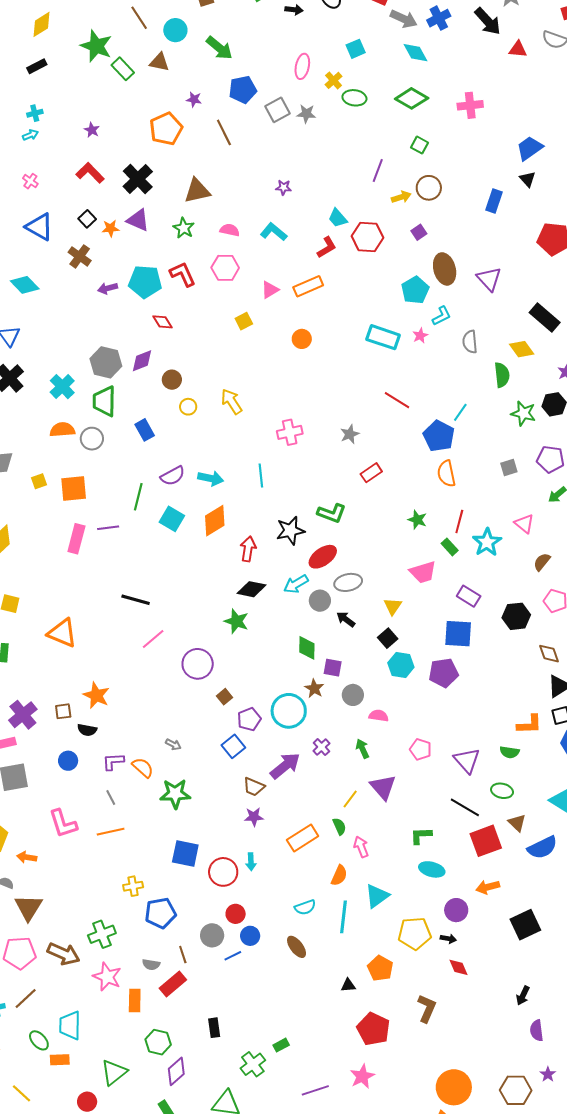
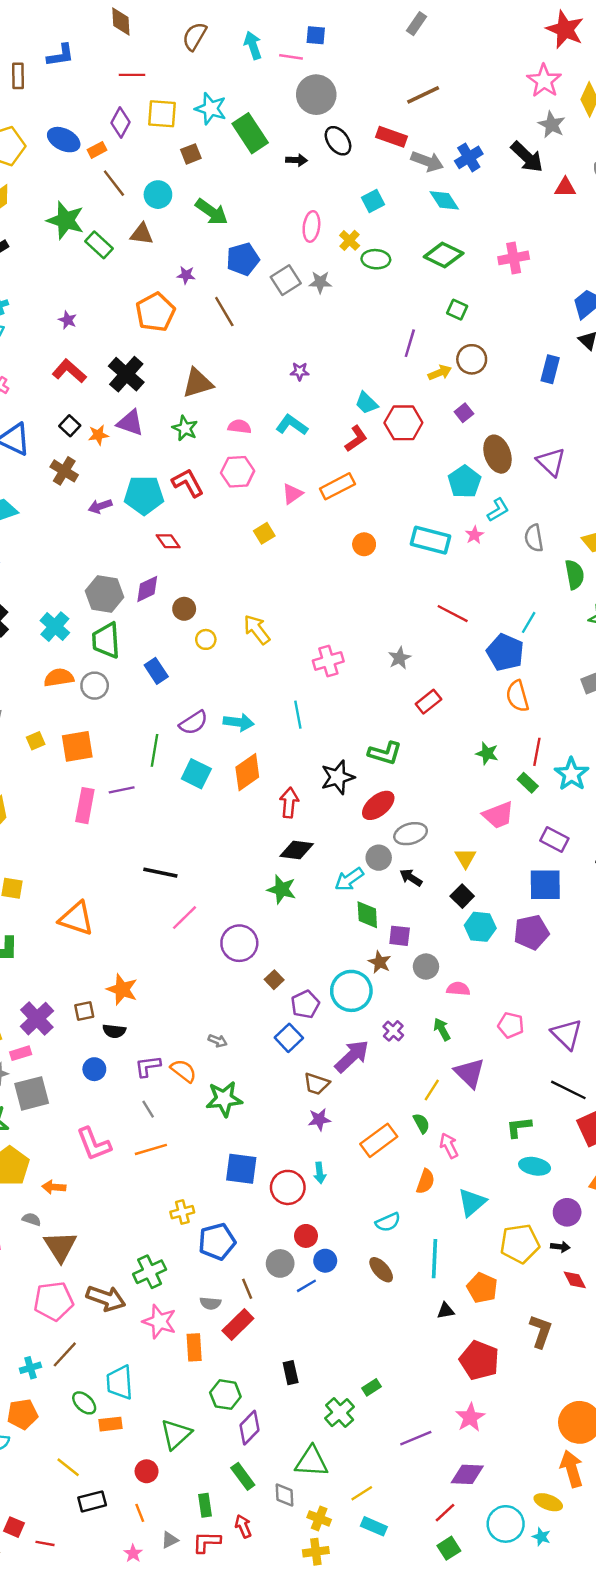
orange circle: (302, 339) -> (364, 544), moved
cyan arrow: (296, 584) -> (349, 879), moved
cyan line: (344, 917) -> (434, 1259), moved

